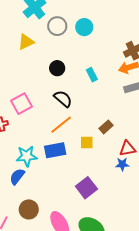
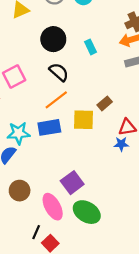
black circle: (57, 68) -> (53, 39), size x1.5
yellow square: (87, 143) -> (84, 120), size x1.5
purple square: (86, 188) -> (72, 183), moved

